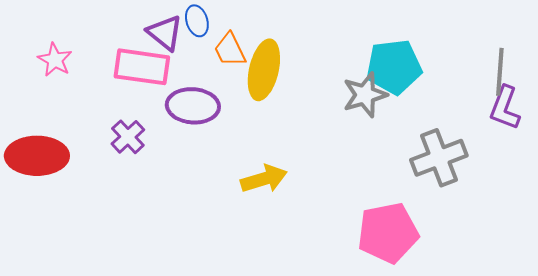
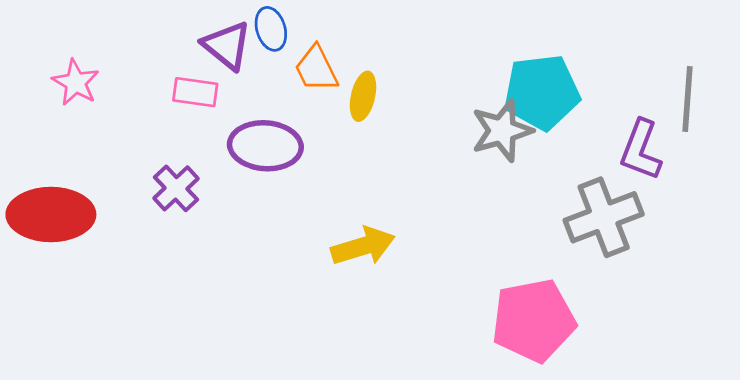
pink rectangle: (142, 67) -> (195, 92), size x0.6
yellow ellipse: (264, 70) -> (363, 96), size x0.6
purple L-shape: (505, 108) -> (641, 150), moved

